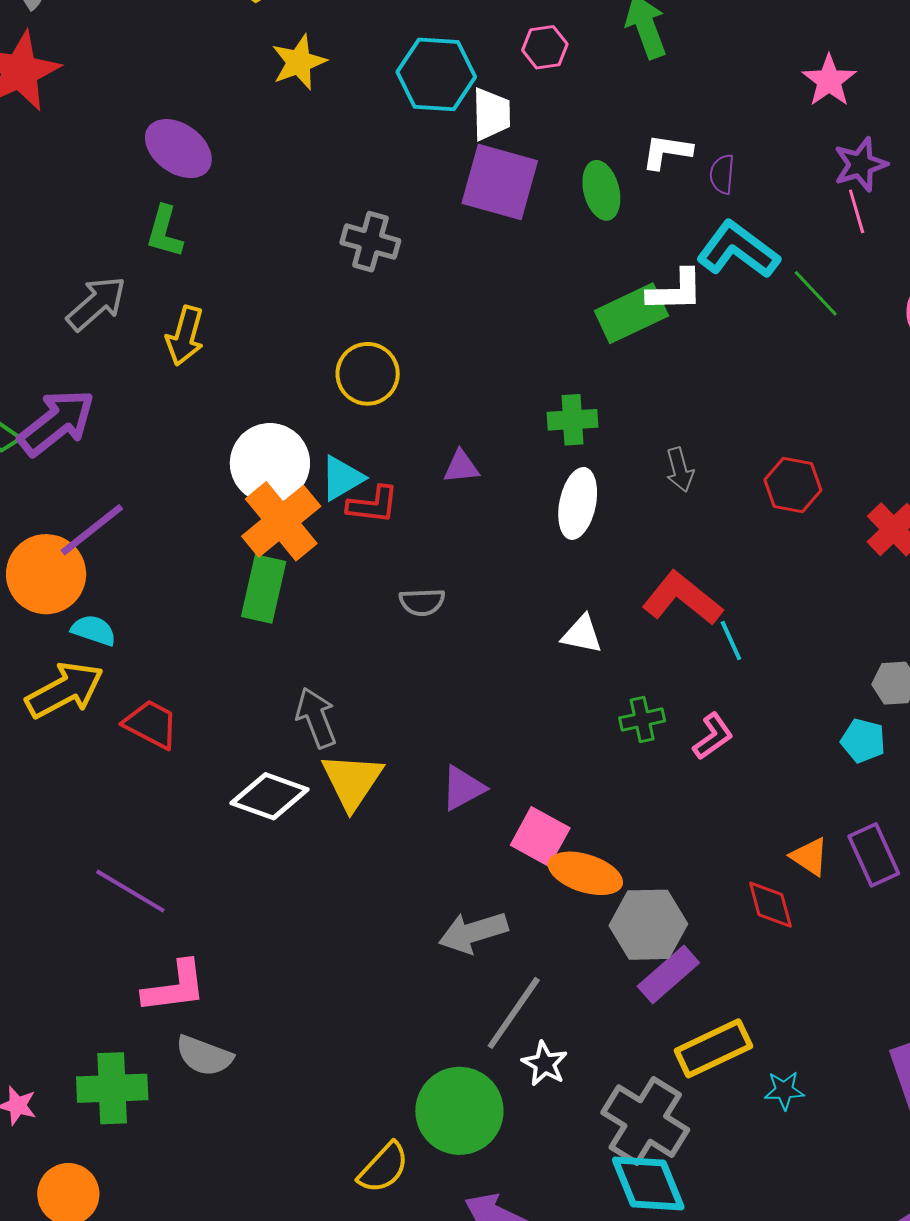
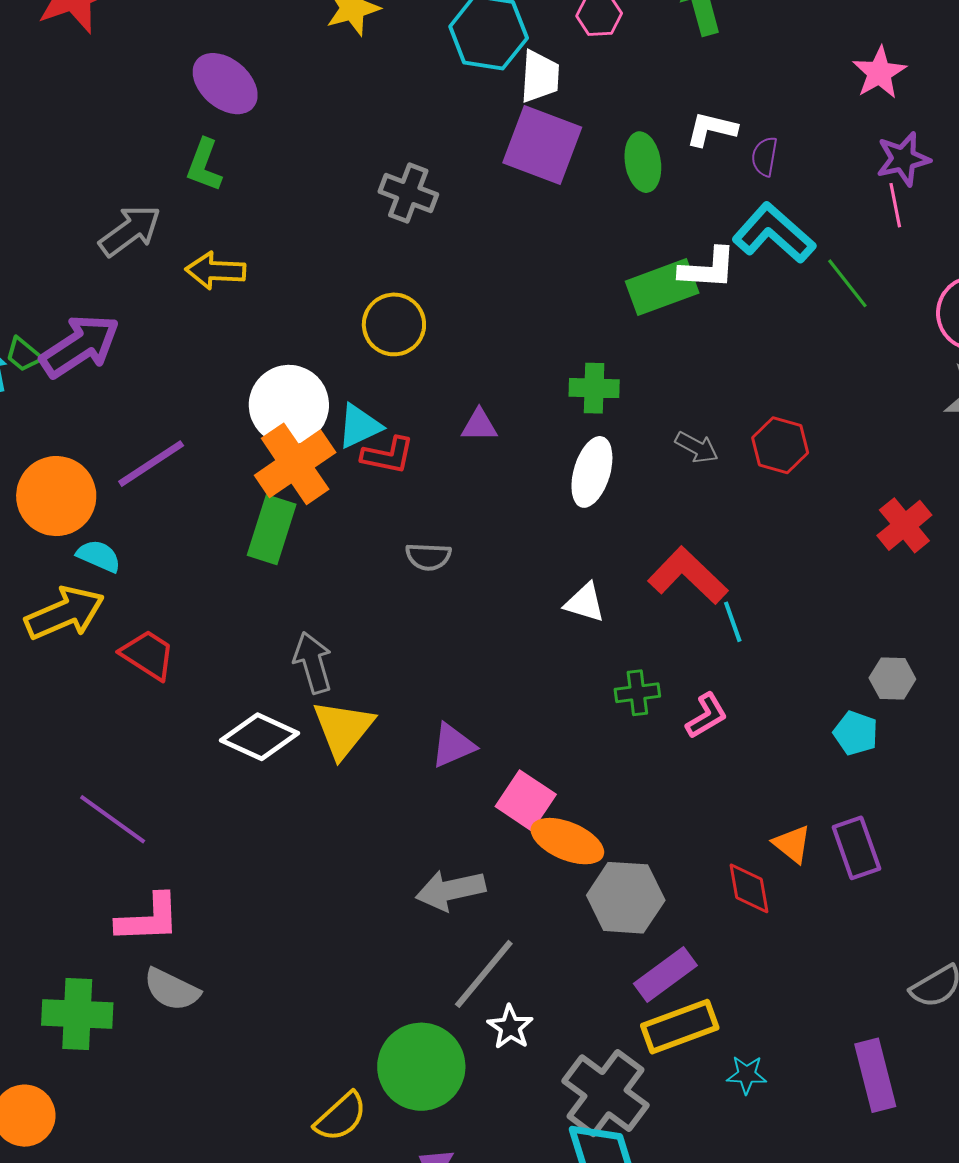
yellow arrow: (185, 336) -> (215, 271), turned 72
gray arrow: (680, 470) -> (697, 447), turned -51
red hexagon: (793, 485) -> (780, 445), moved
purple line: (92, 530) -> (151, 464), moved
purple rectangle: (668, 974) -> (665, 974), moved

